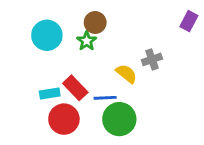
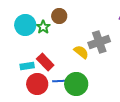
green star: (87, 41) -> (43, 27), moved
gray cross: (152, 59) -> (99, 42), size x1.5
blue line: (105, 98) -> (60, 81), moved

